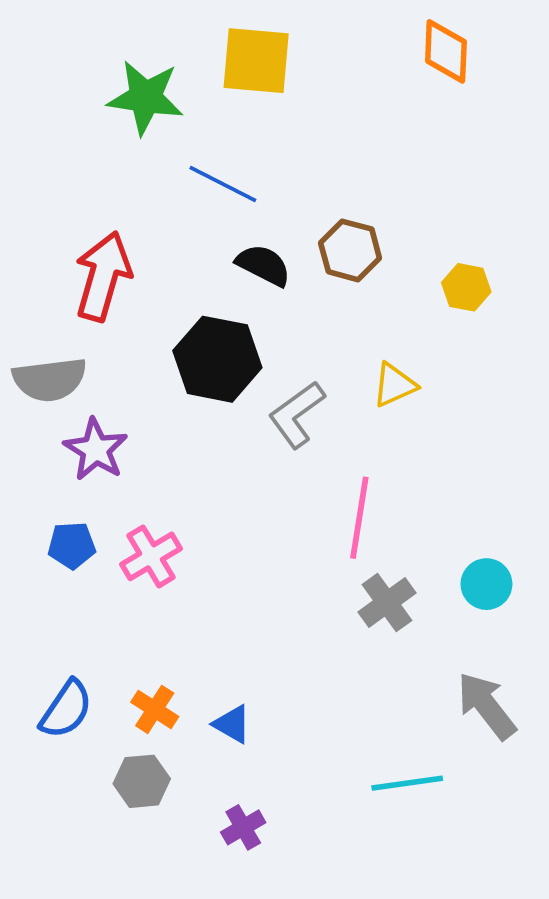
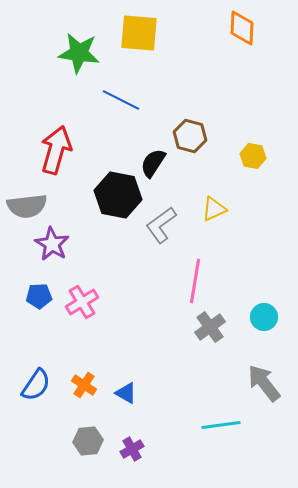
black semicircle: (263, 265) -> (153, 163), moved, turned -84
gray hexagon: (142, 781) -> (88, 441), moved

